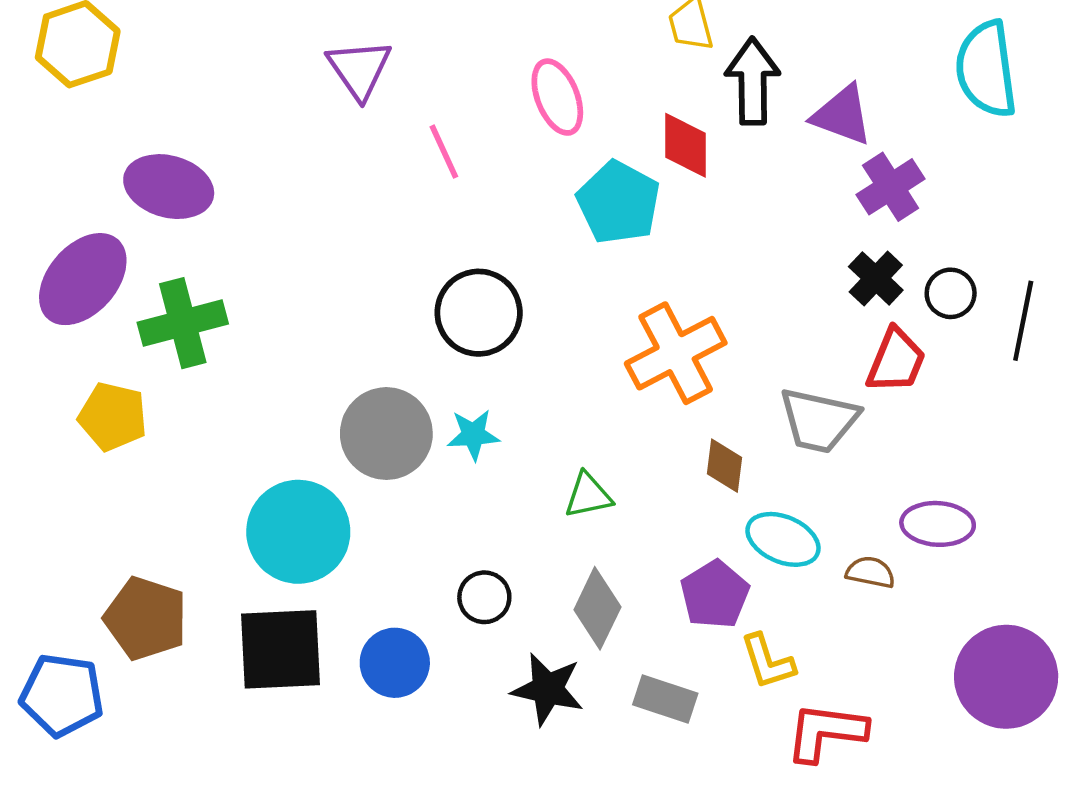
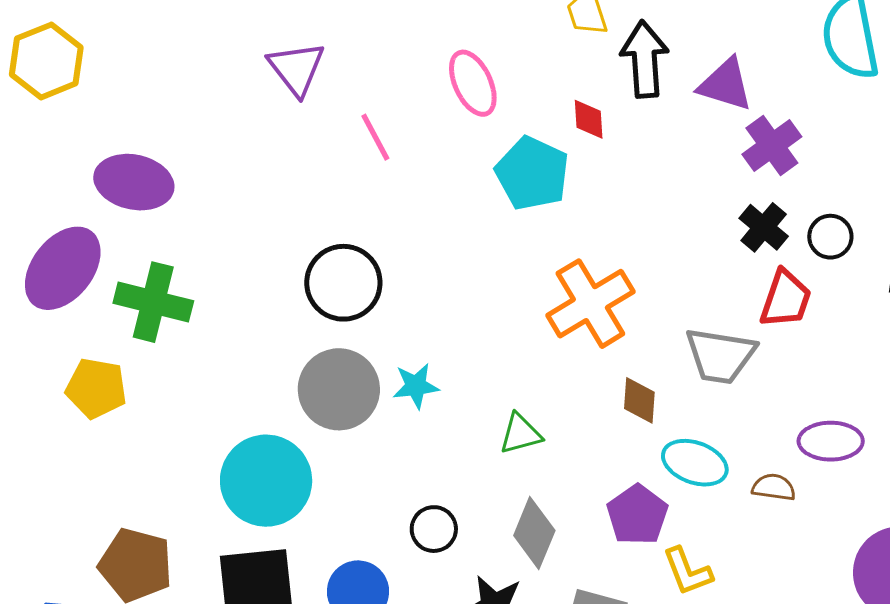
red diamond: (686, 145) -> (589, 119), size x0.7
black circle: (479, 313) -> (343, 283), moved
green cross: (183, 323) -> (153, 302), turned 32

